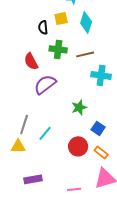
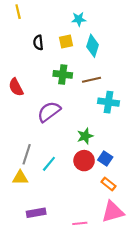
black semicircle: (43, 27) -> (38, 43), moved
red semicircle: (31, 61) -> (16, 87), moved
red circle: (78, 146) -> (84, 161), moved

